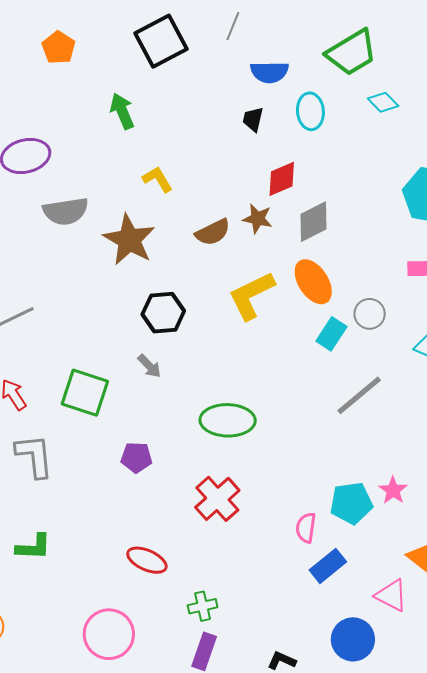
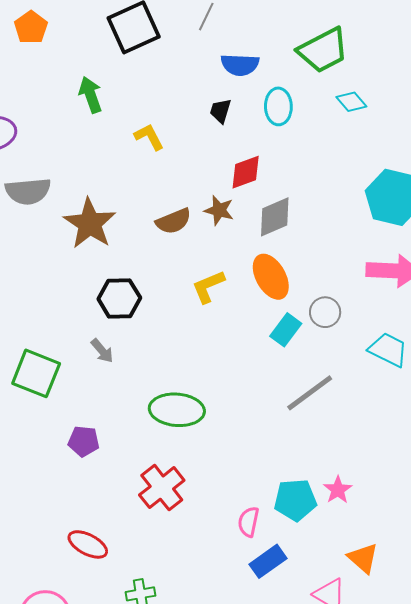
yellow L-shape: (158, 179) -> (149, 137), moved
yellow L-shape: (251, 295) -> (208, 287), size x0.7

